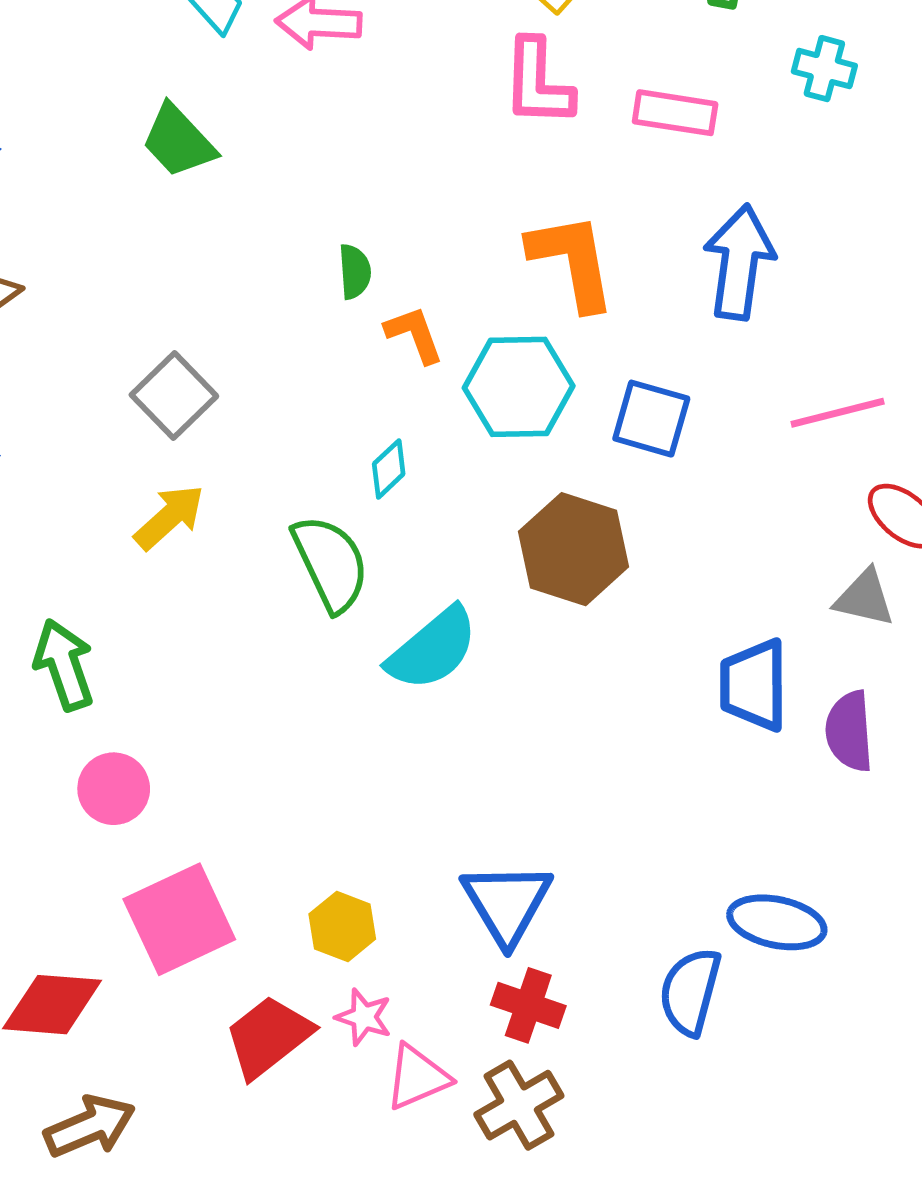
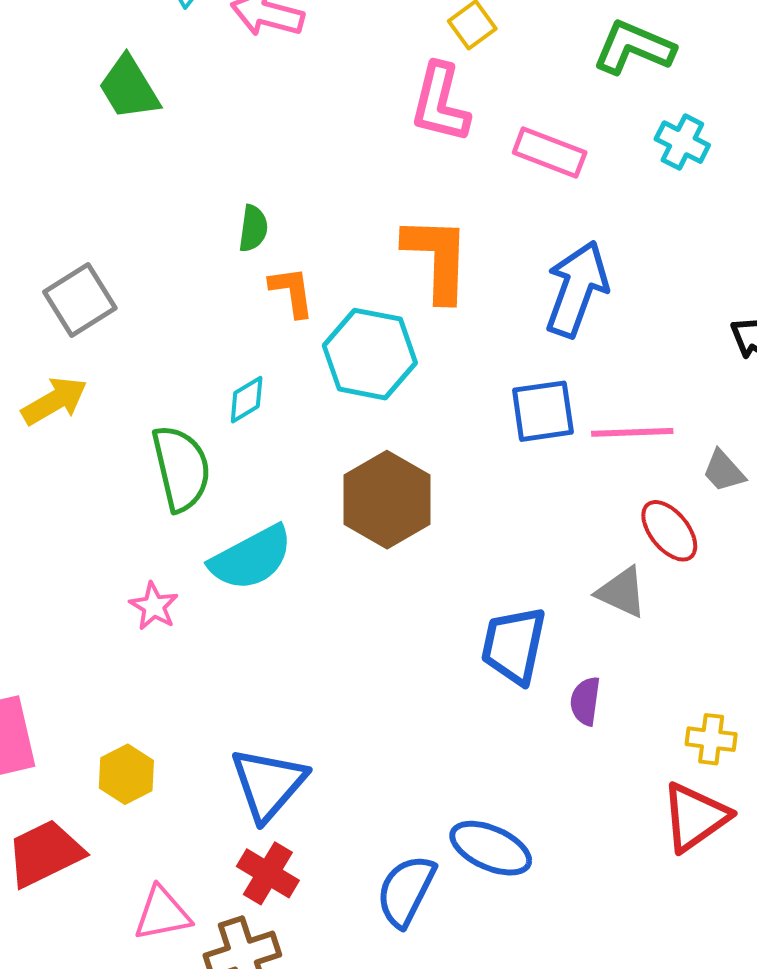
blue square: (651, 419) -> (543, 411), moved, turned -36
purple semicircle: (849, 731) -> (585, 701), size x0.7
pink star: (364, 1017) -> (154, 606), moved

